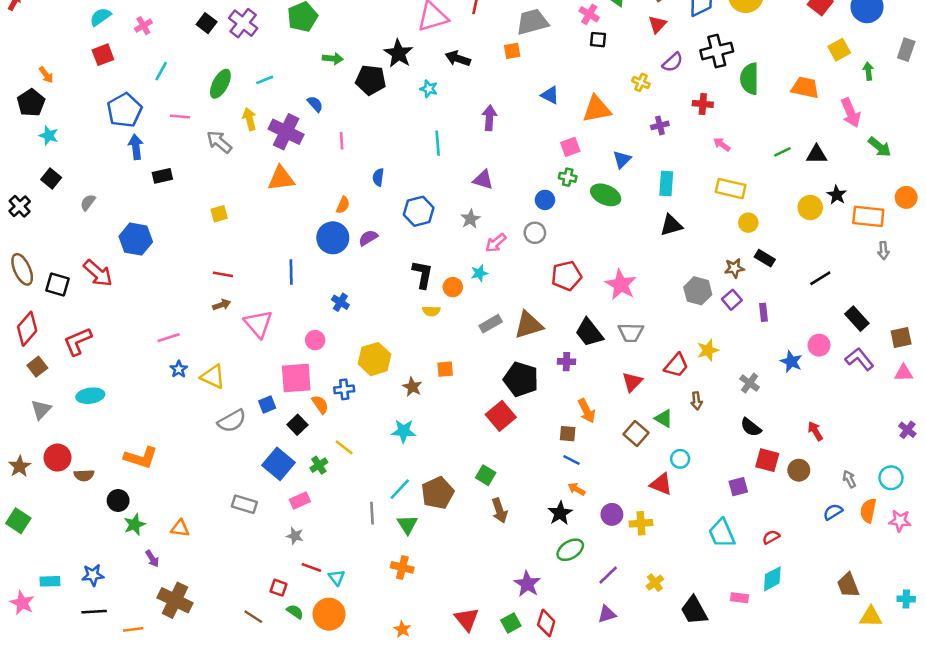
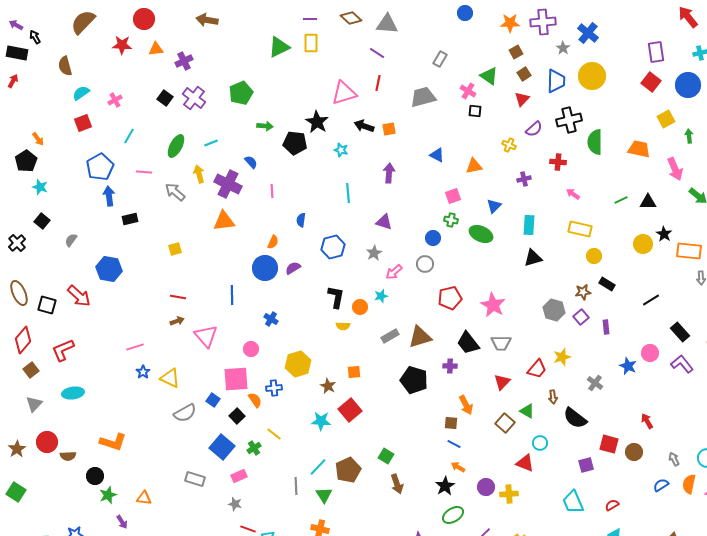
orange square: (512, 51) -> (389, 129), moved
orange triangle: (597, 109) -> (474, 166), size x0.7
blue square: (267, 405) -> (213, 400), turned -32
red square: (501, 416) -> (350, 410), moved
black semicircle: (751, 427) -> (575, 418), moved, size x1.4

